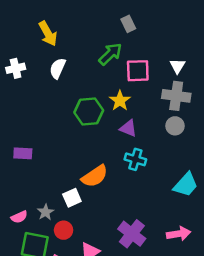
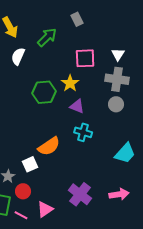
green arrow: (110, 54) -> (47, 37), moved

